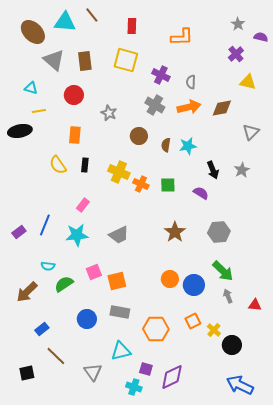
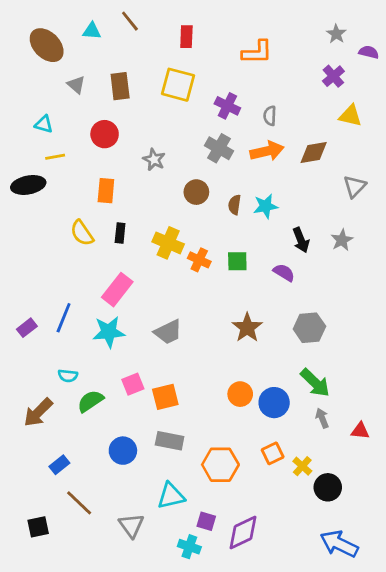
cyan triangle: (65, 22) -> (92, 31), size x0.6
gray triangle: (54, 60) -> (76, 85), size x0.6
pink rectangle: (83, 205) -> (117, 290), size x1.6

